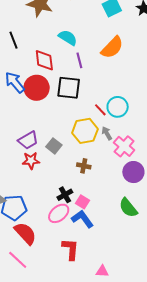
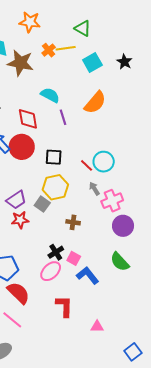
black square: (69, 88) -> (54, 157), moved, size x0.7
yellow hexagon: (85, 131) -> (55, 187), moved
pink cross: (124, 146) -> (112, 201), turned 30
blue L-shape: (82, 219) -> (88, 275), moved

